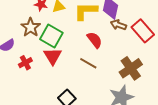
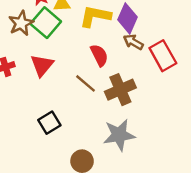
green square: (51, 36) -> (46, 23), moved
brown cross: (131, 68) -> (120, 90), moved

